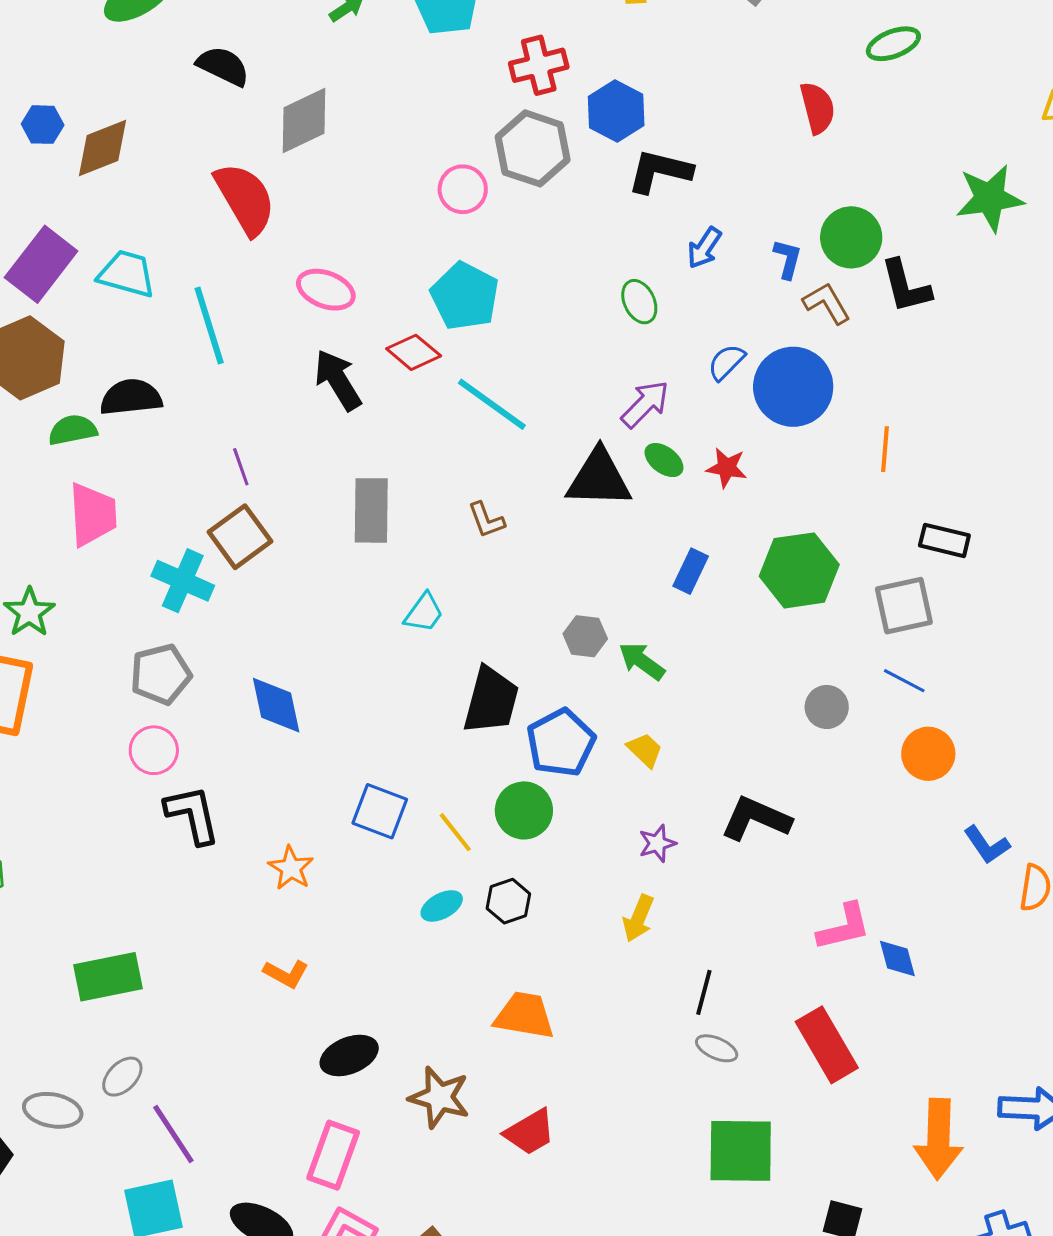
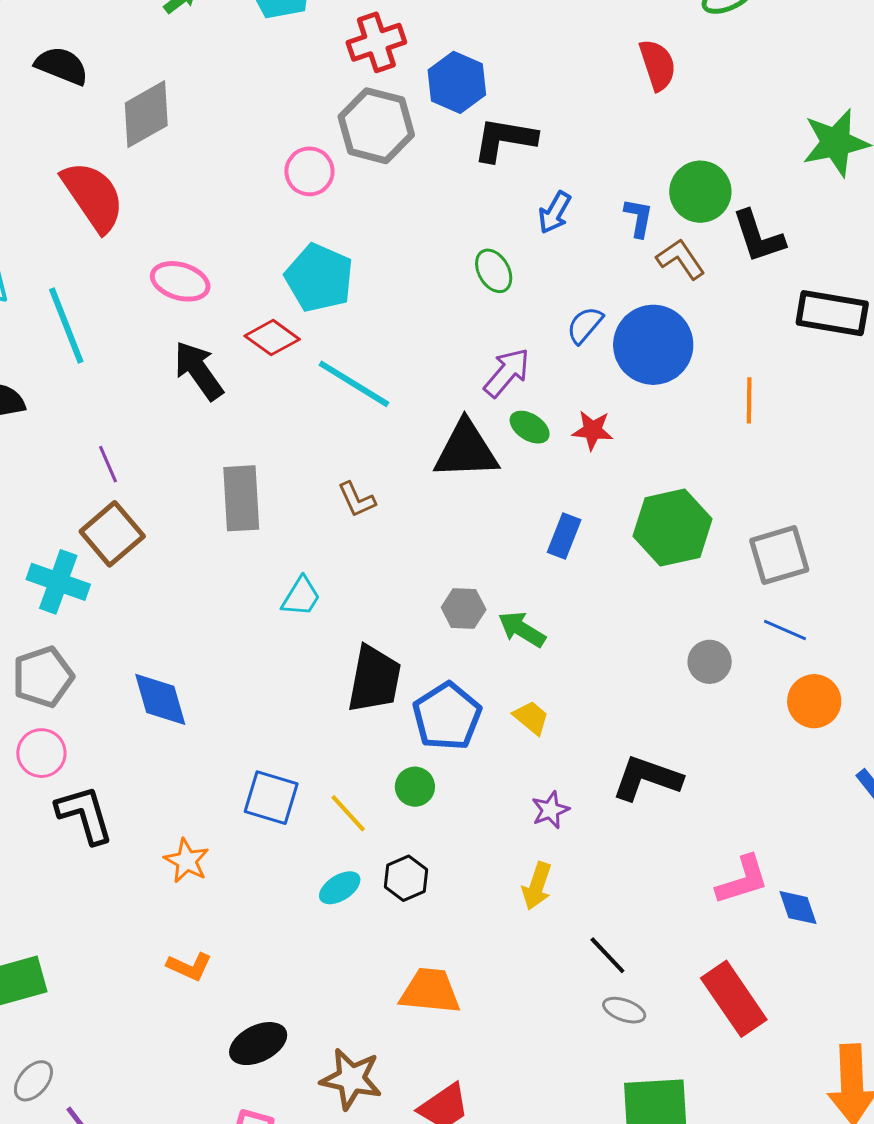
black rectangle: (944, 540) -> (832, 313), moved, size x1.4
green circle: (524, 810) -> (415, 787), size x0.7
black line: (704, 992) -> (607, 955), turned -54

